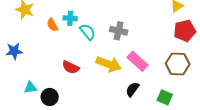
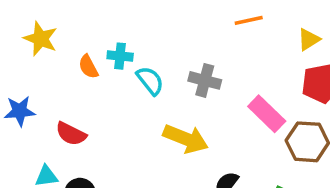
pink rectangle: (138, 61) -> (267, 114), moved
red semicircle: (71, 67) -> (71, 134), moved

